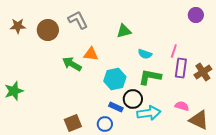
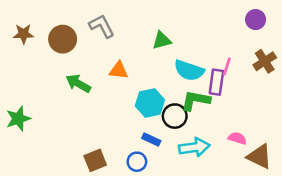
cyan semicircle: (145, 54) -> (189, 70), size x1.6
green arrow: (72, 64) -> (78, 83), moved
purple rectangle: (181, 68) -> (216, 82), moved
brown cross: (203, 72) -> (265, 61), moved
black circle: (133, 99) -> (175, 116), moved

